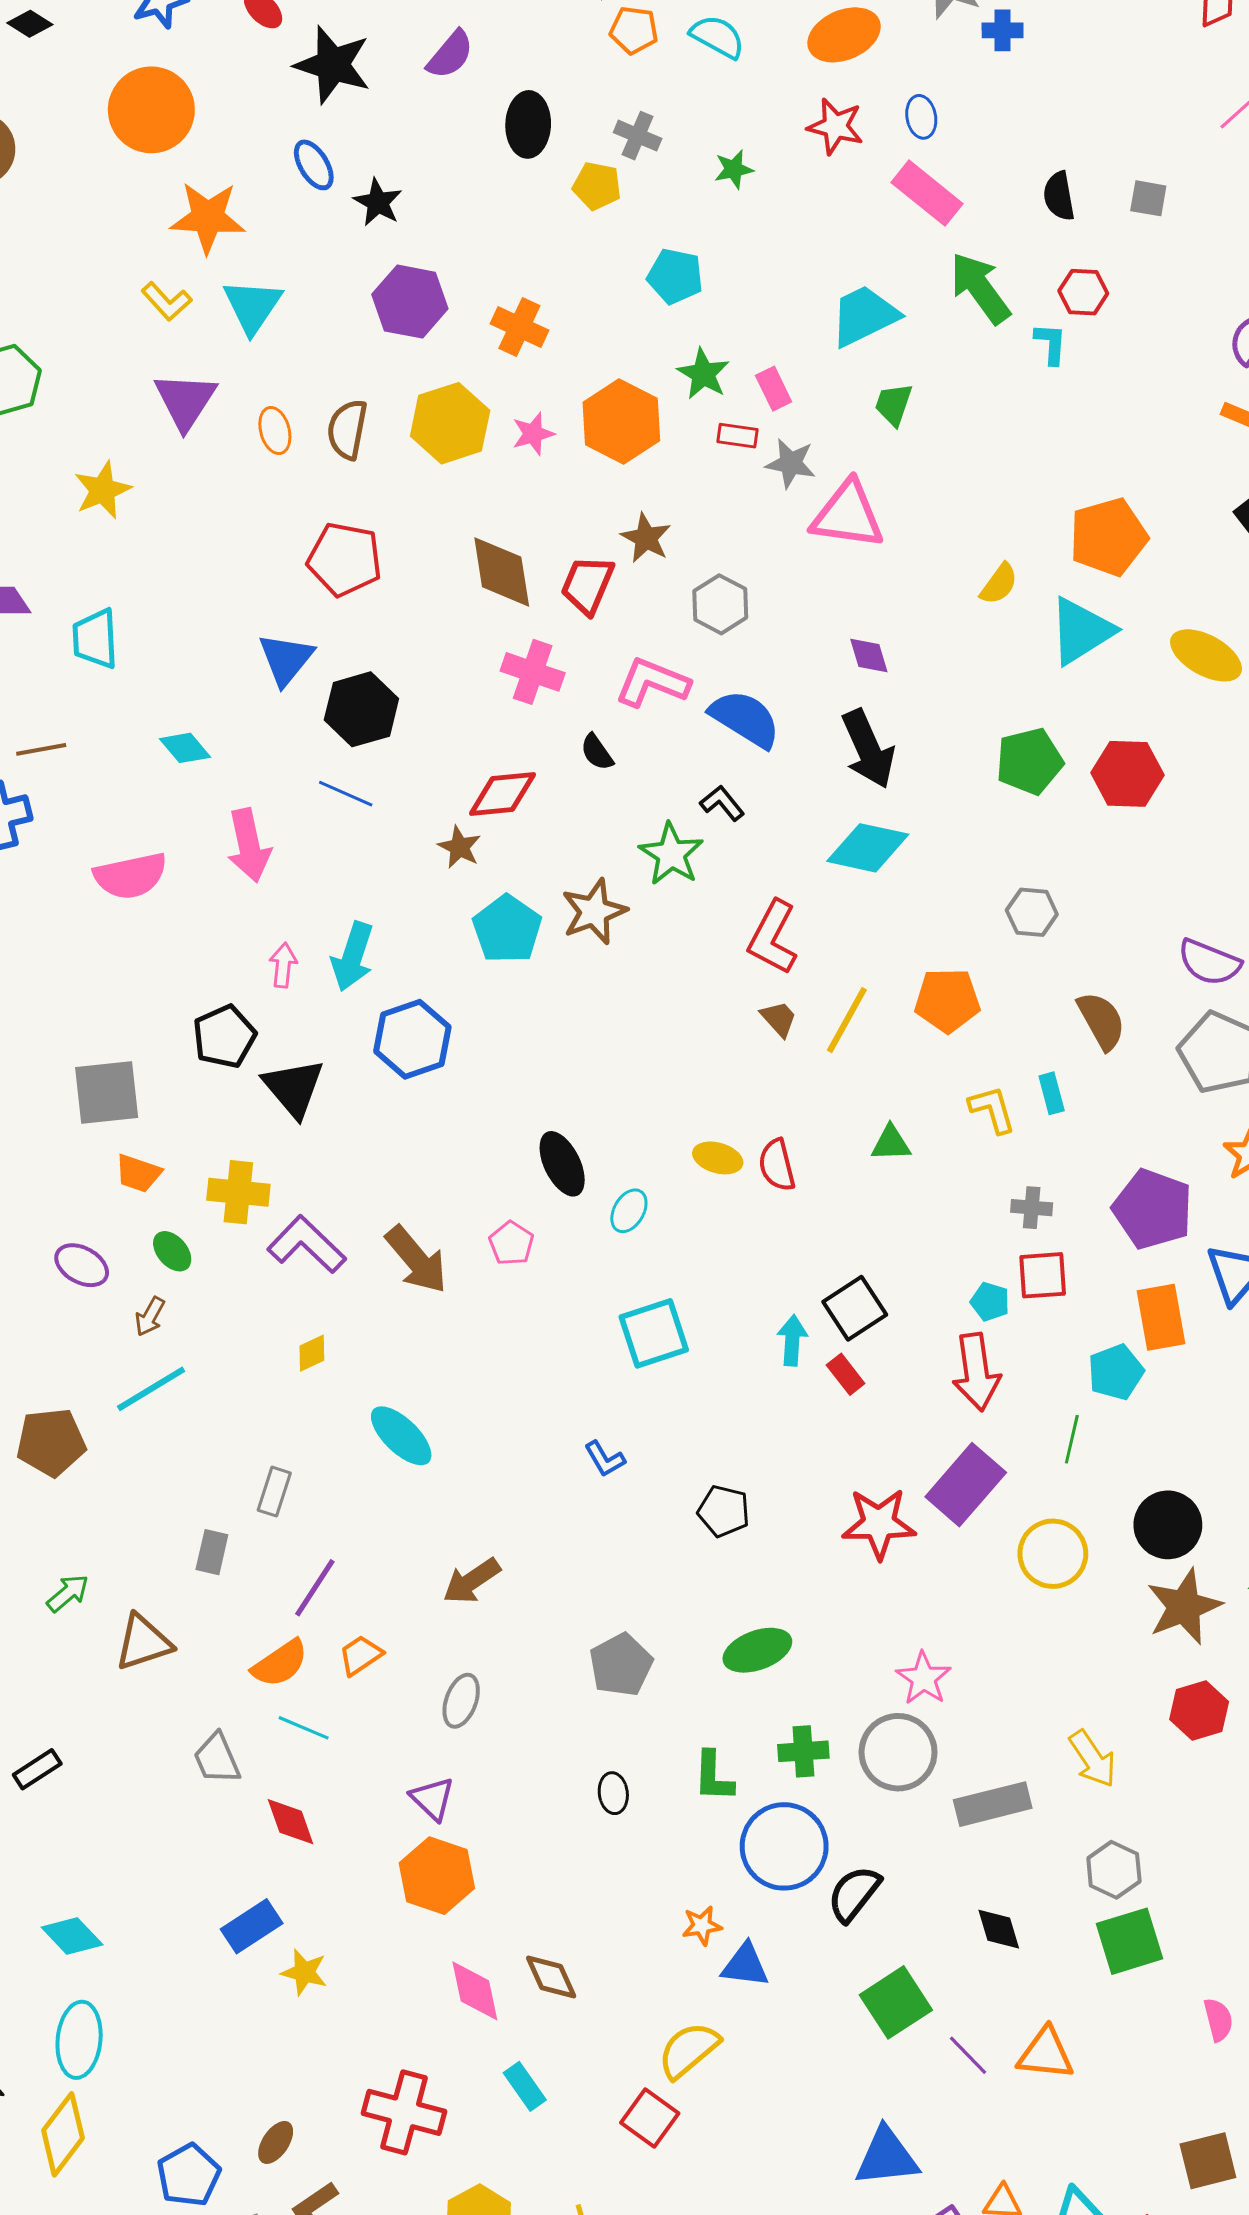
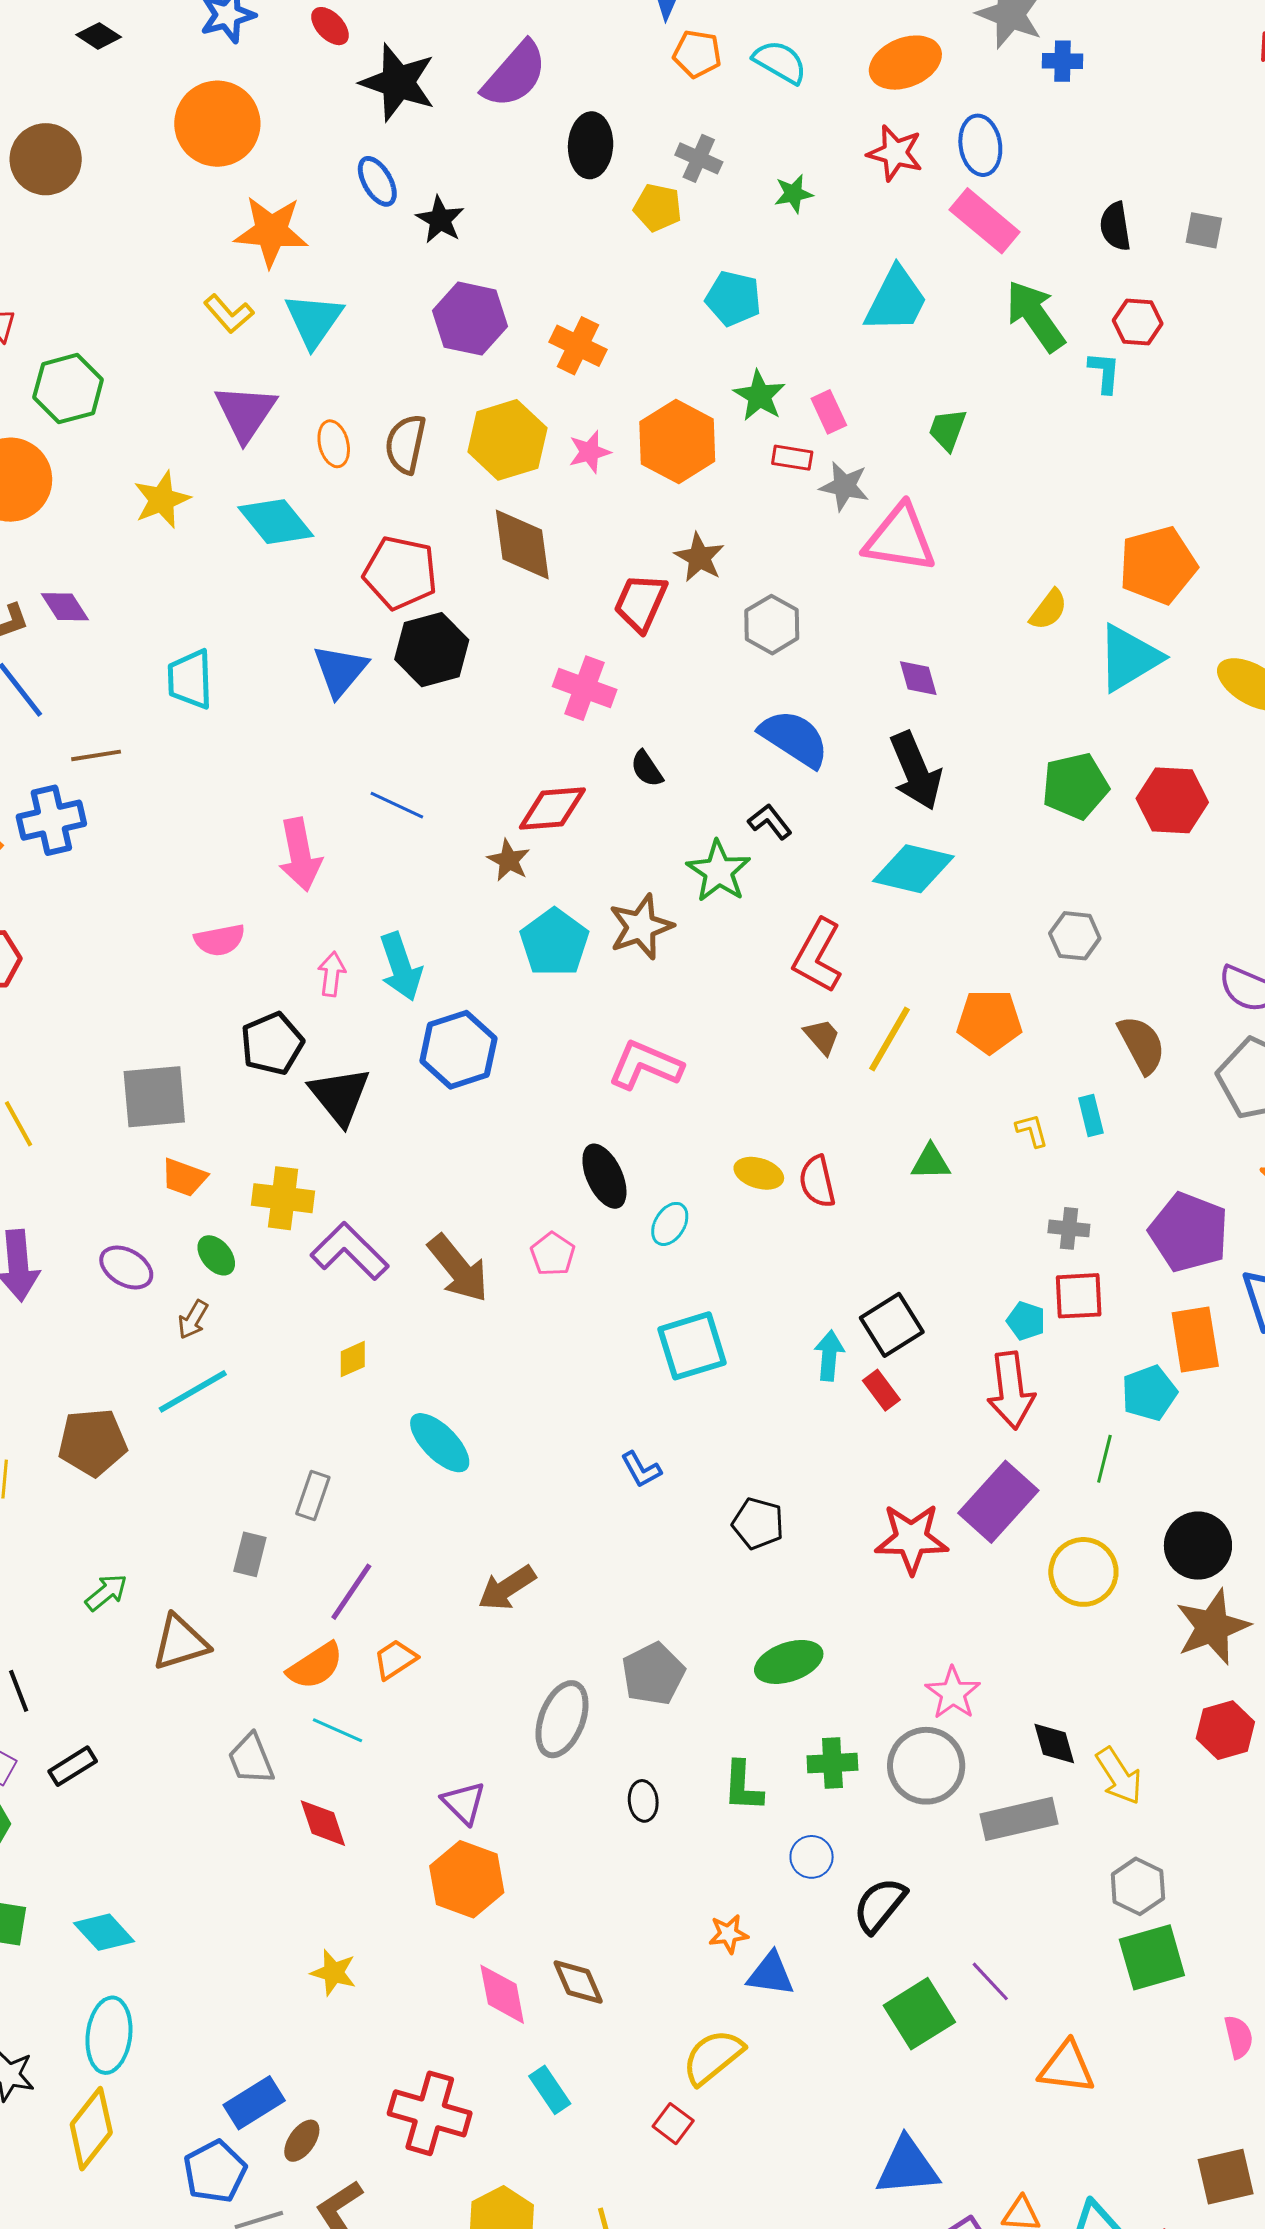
purple semicircle: (450, 55) -> (515, 75), size x1.4
blue ellipse: (921, 117) -> (980, 145), size x1.4
cyan trapezoid: (864, 316) -> (896, 300), moved, turned 142
brown diamond: (502, 572) -> (522, 545), moved
cyan trapezoid: (95, 639) -> (190, 679), moved
pink L-shape: (652, 682) -> (645, 1065), moved
black hexagon: (361, 709) -> (432, 650), moved
cyan diamond: (185, 748) -> (276, 522), moved, size x1.5
pink semicircle: (131, 876) -> (220, 940), moved, size x0.7
cyan arrow: (353, 957) -> (401, 967), turned -38
yellow L-shape: (992, 1109) -> (1032, 1130), size x0.7
gray ellipse: (461, 1701) -> (562, 1719), moved, size x1.4
blue circle: (784, 1846) -> (812, 1857), size x0.5
blue rectangle: (252, 1926) -> (254, 2103), moved
black diamond: (999, 1929) -> (1054, 1743), moved
purple line: (968, 2055) -> (990, 1981), moved
red square: (650, 2118) -> (673, 2124), size x0.7

